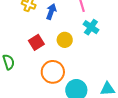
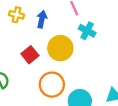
yellow circle: (65, 40) -> (60, 48), size x1.5

